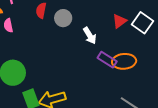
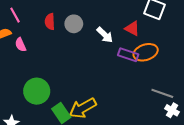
red triangle: (119, 21) -> (132, 28), moved, turned -42

